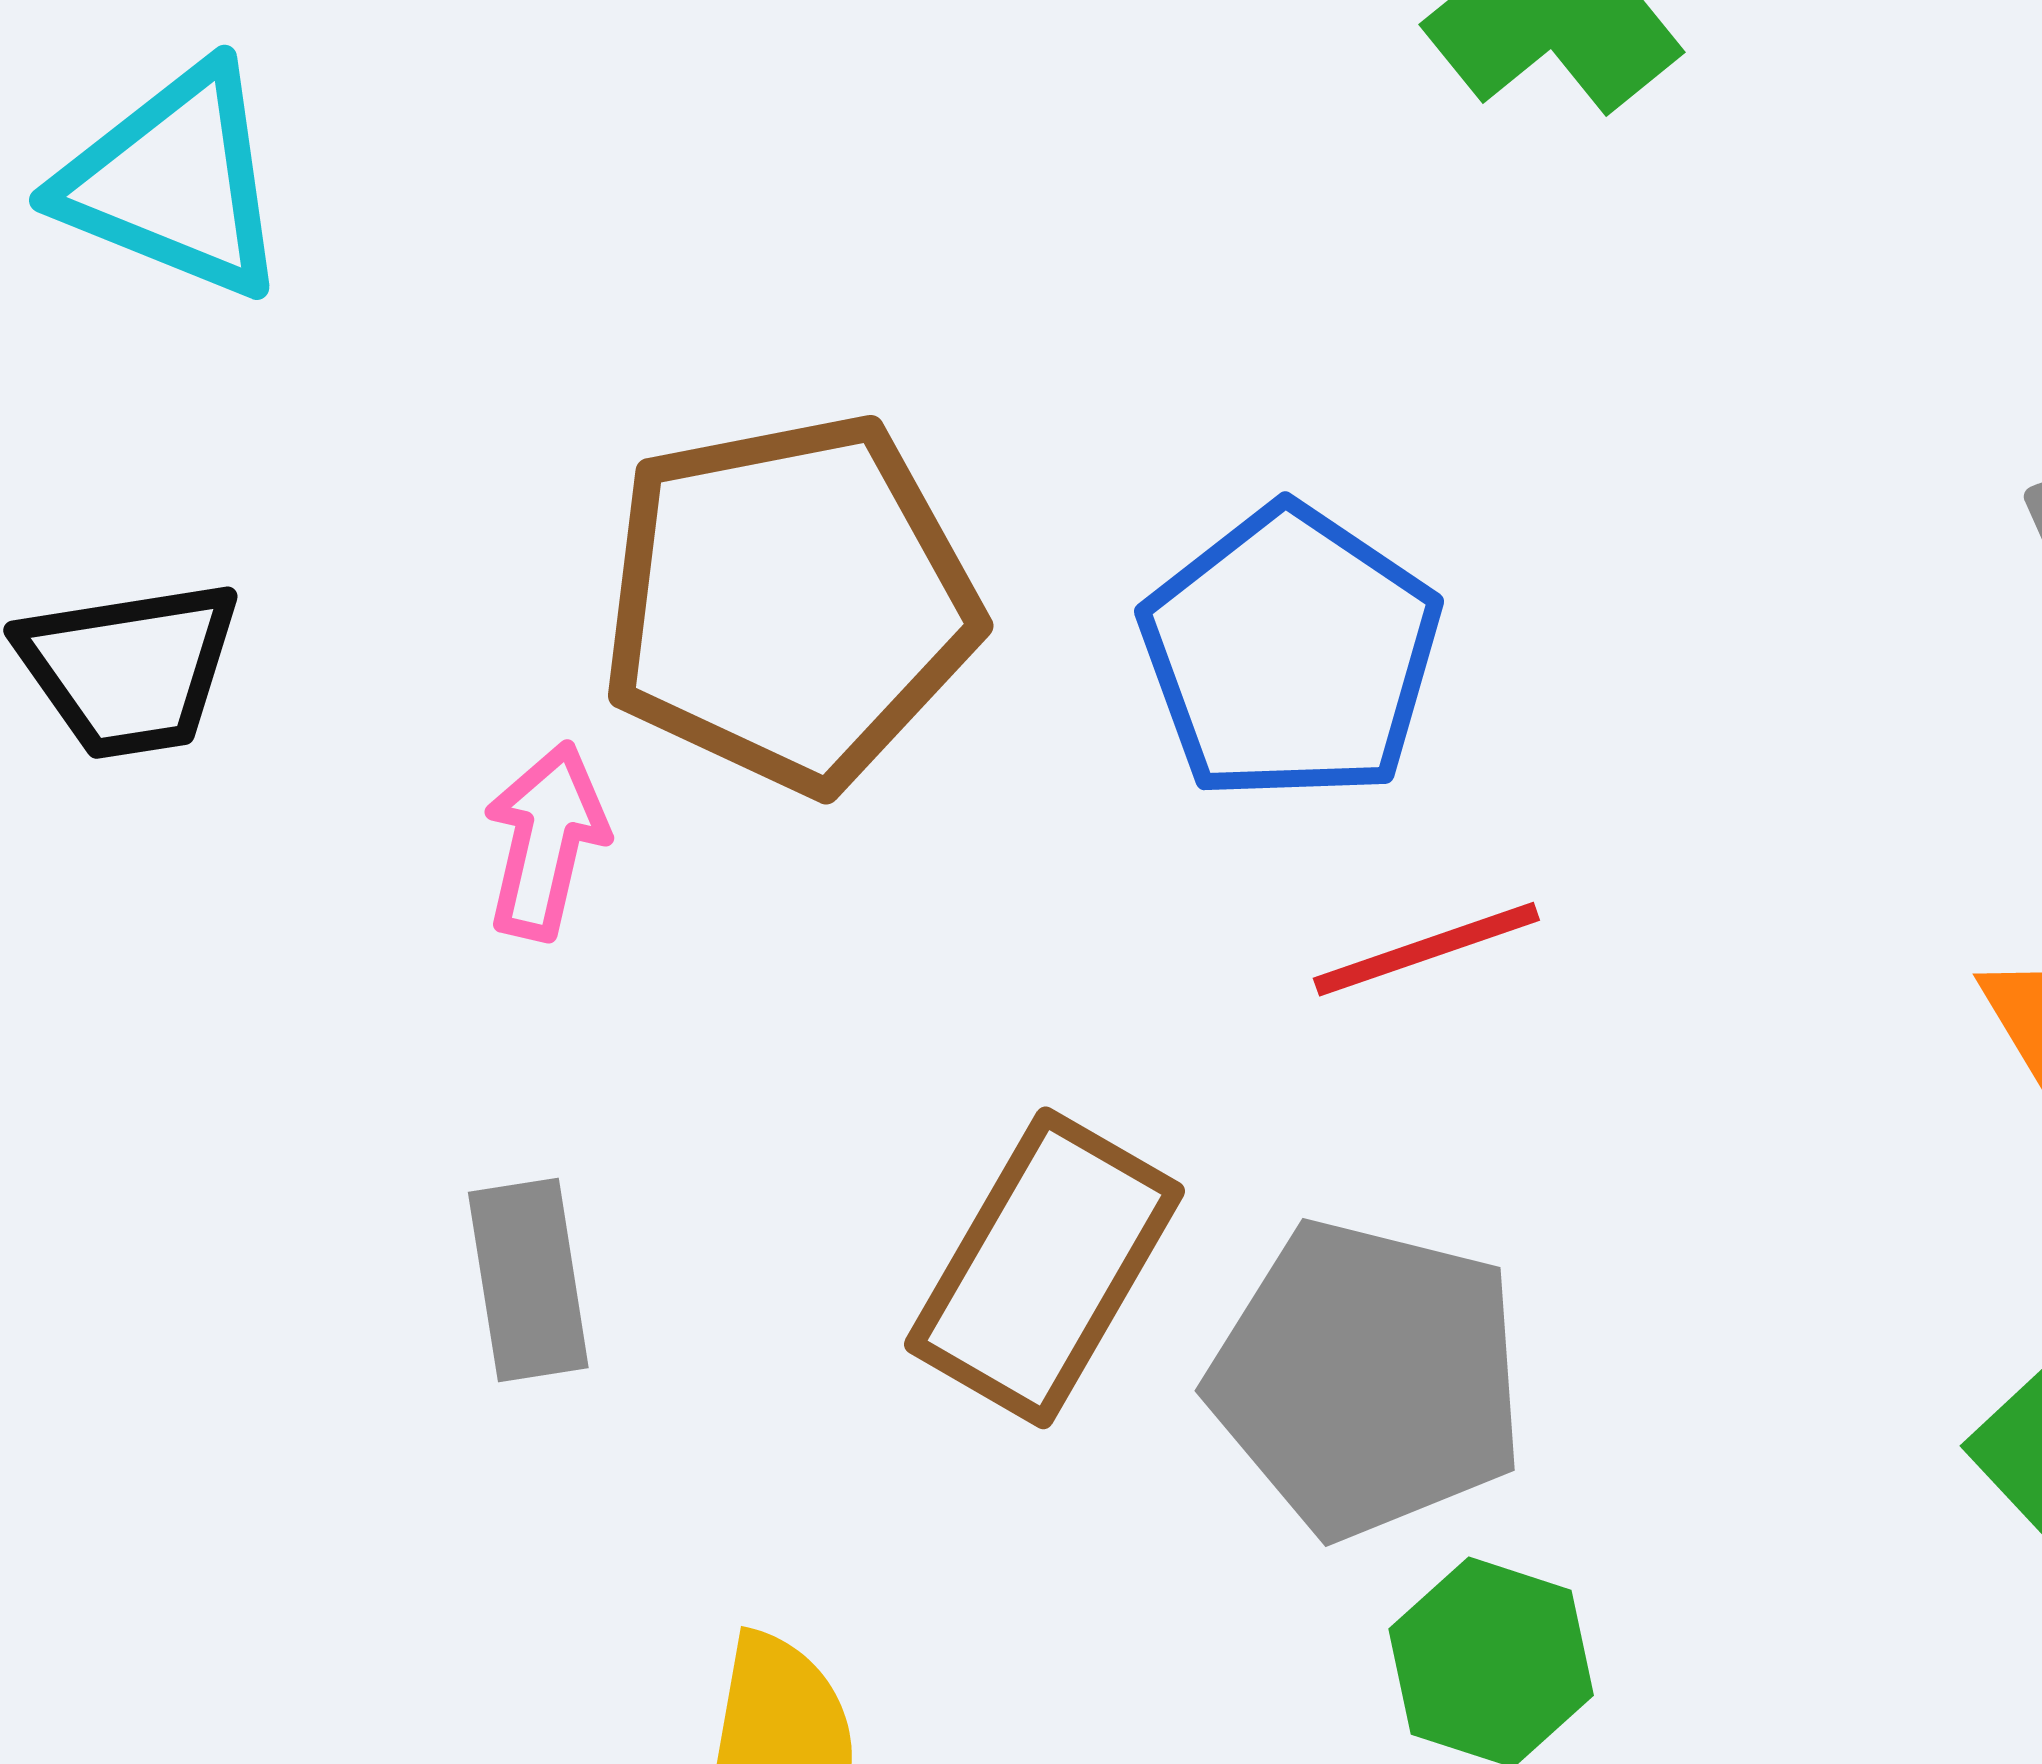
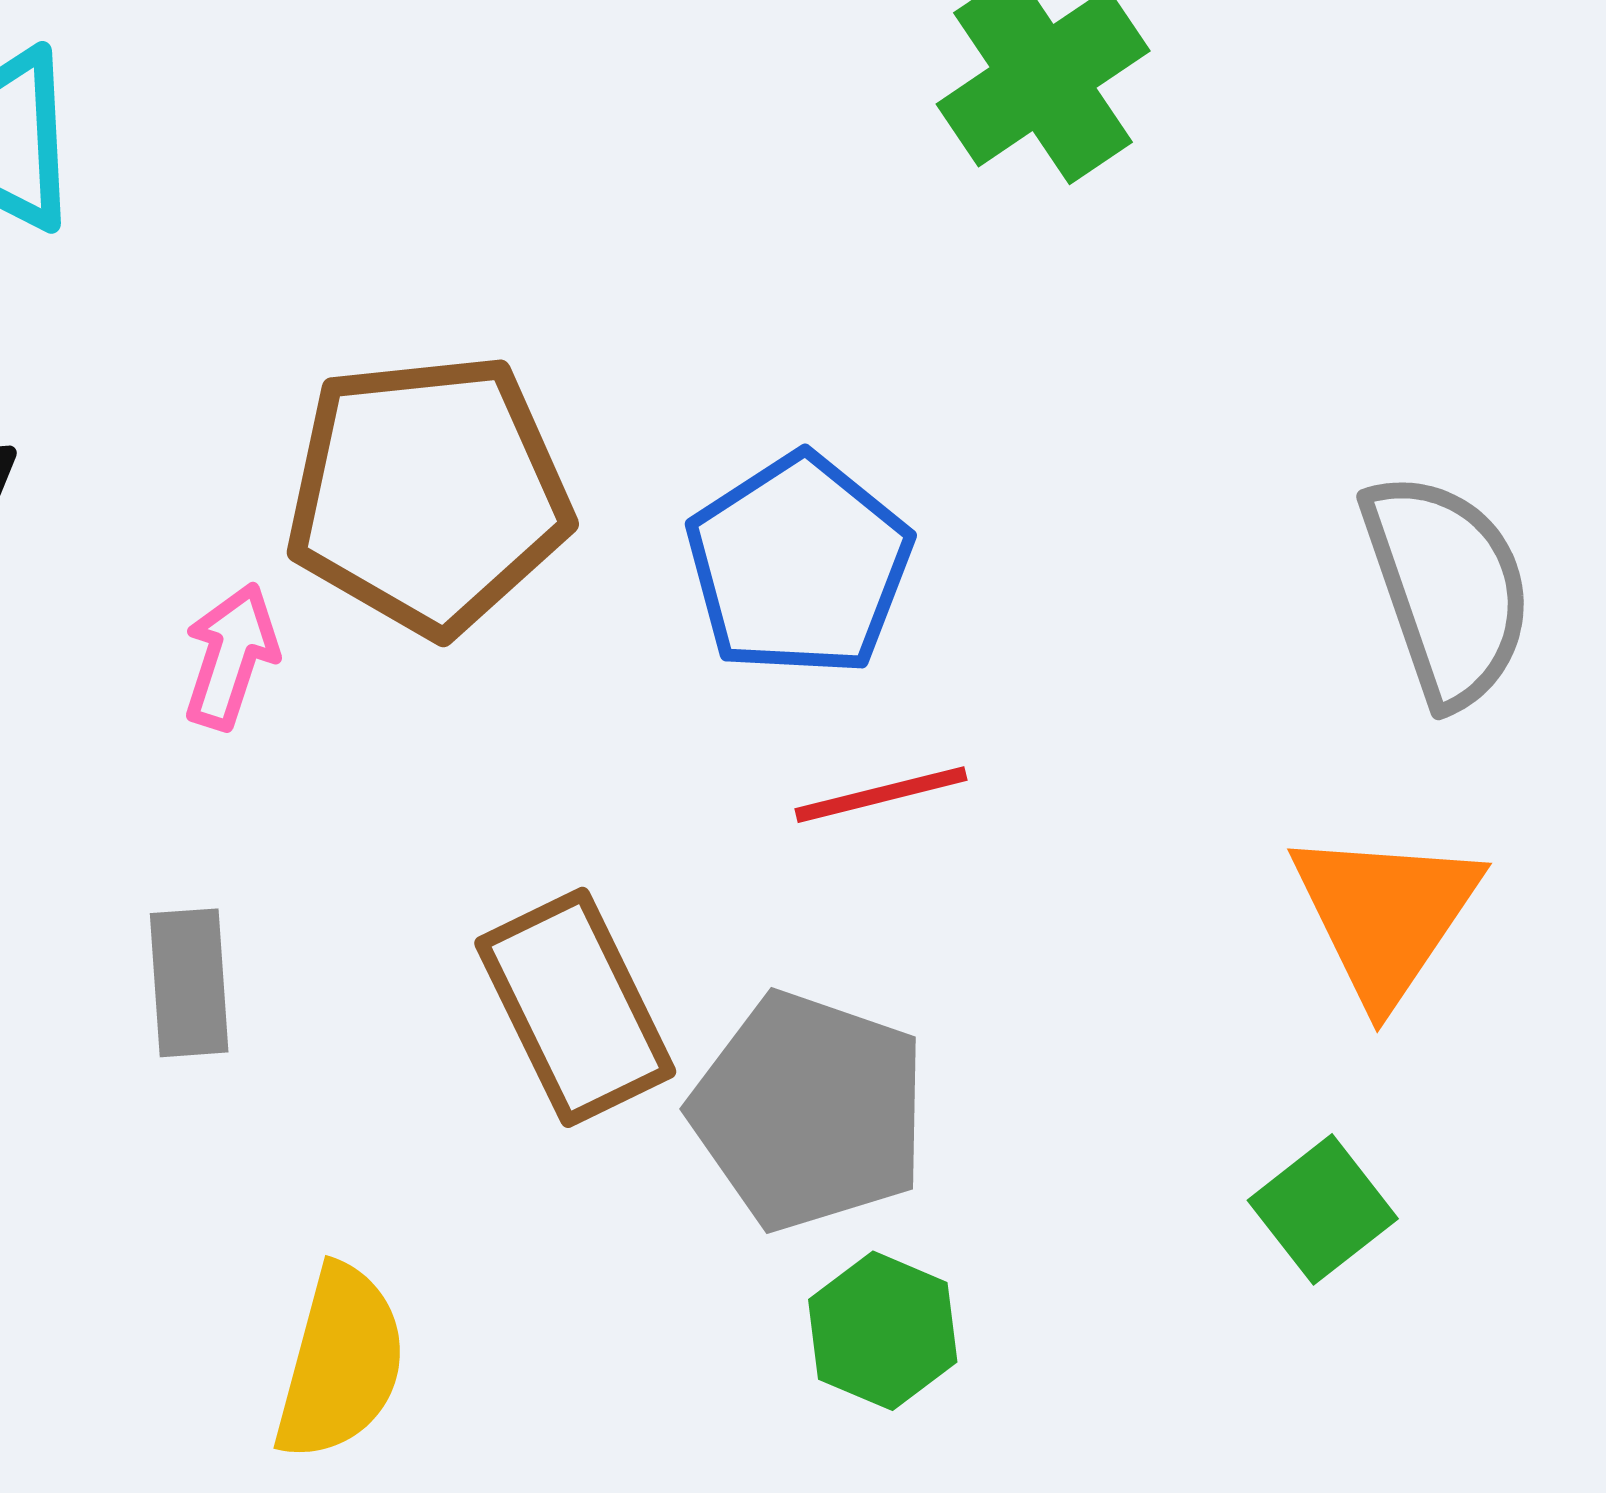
brown rectangle: (1045, 1268) -> (575, 1007), turned -61

